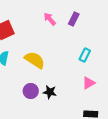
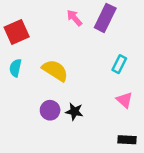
purple rectangle: (74, 19) -> (105, 18), size x1.5
pink triangle: (89, 83) -> (124, 100), turned -48

